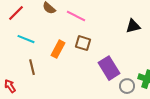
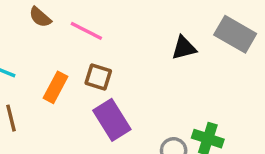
purple rectangle: (109, 68) -> (112, 120), moved

